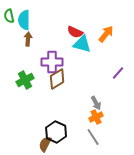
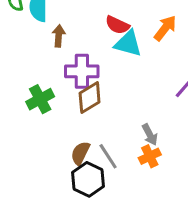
brown arrow: (28, 39) -> (59, 36), moved
gray line: (93, 137) -> (108, 156), moved
brown semicircle: (45, 144) -> (80, 153), moved

